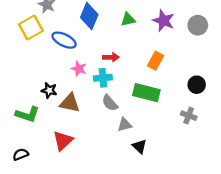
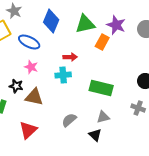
green triangle: (128, 19) -> (85, 24), size x1.5
orange rectangle: (155, 61) -> (102, 42), moved
pink star: (79, 69) -> (31, 67), moved
gray semicircle: (110, 103) -> (69, 120), moved, turned 91
gray triangle: (125, 125) -> (103, 117), moved

